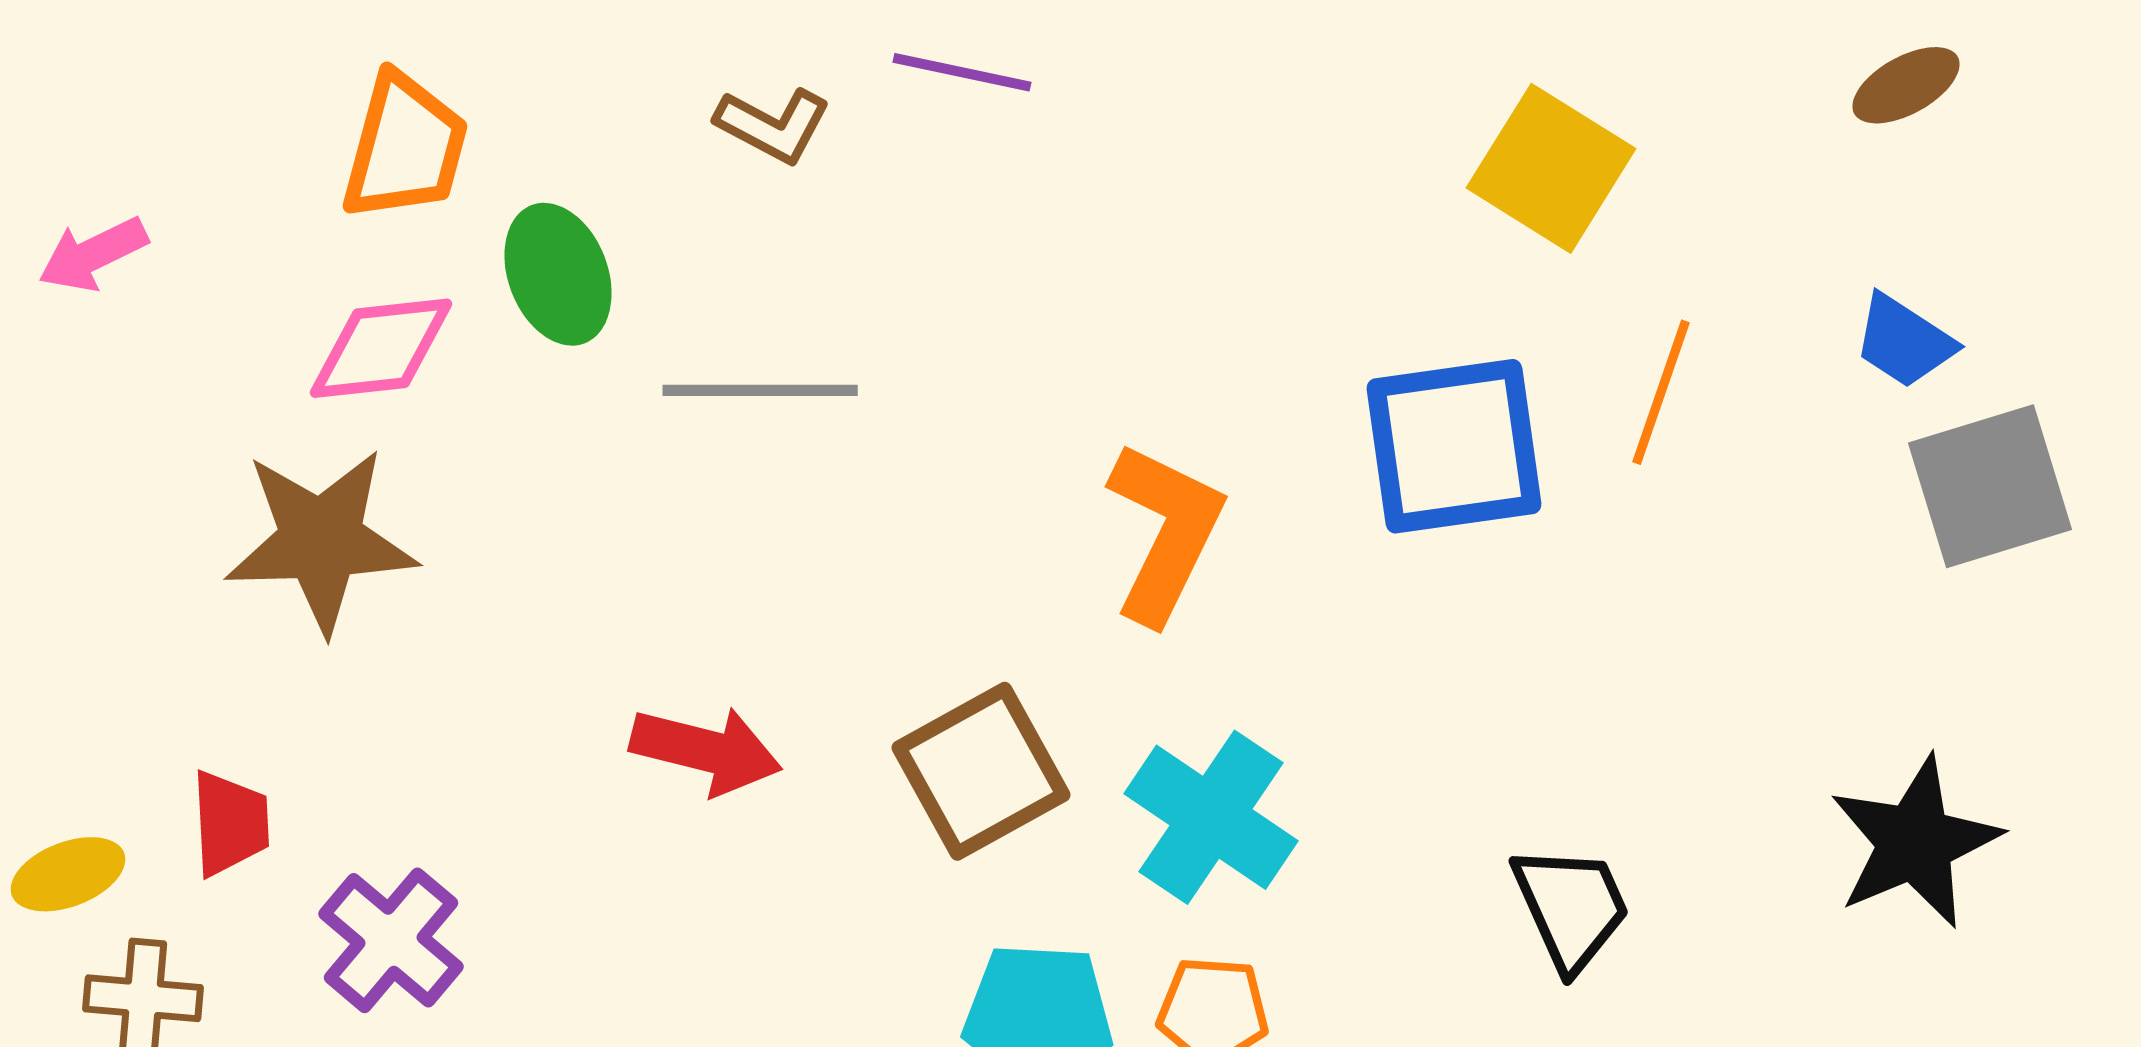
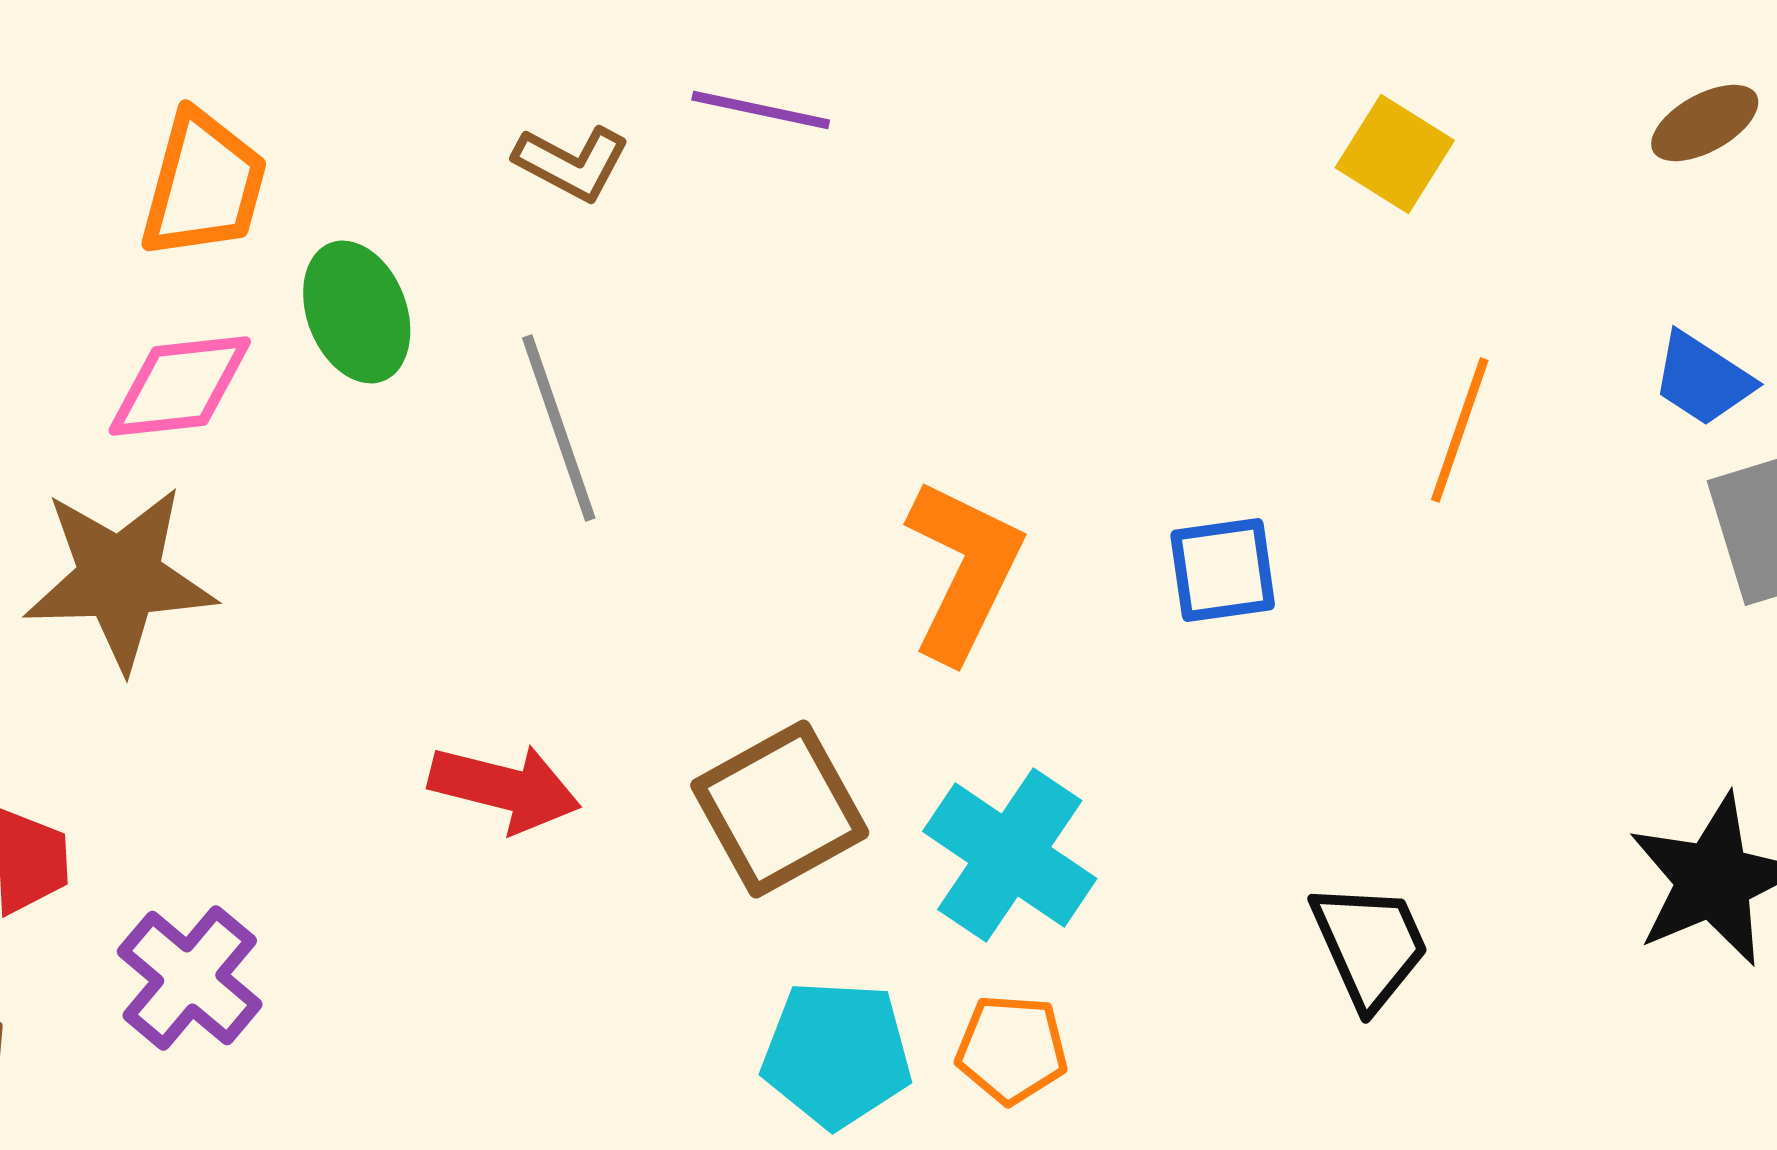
yellow square: (1551, 168) -> (1395, 154), moved, size x0.7
gray line: (760, 390) -> (559, 428), turned 71
blue square: (1454, 446) -> (1223, 570), moved, size x0.6

